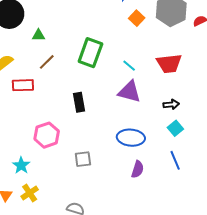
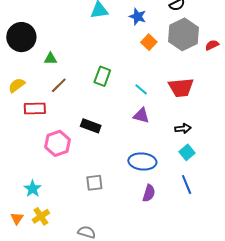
green rectangle: (90, 53) -> (102, 76), size x0.7
purple triangle: (129, 92) -> (141, 115), size x0.7
black rectangle: (79, 102) -> (91, 126), turned -60
pink hexagon: (47, 135) -> (57, 143), moved

